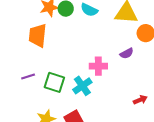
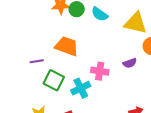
orange trapezoid: (38, 35) -> (67, 46), moved, turned 95
purple line: (28, 76) -> (37, 61), moved

